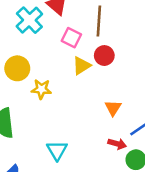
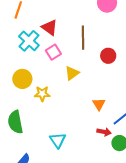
pink square: (71, 38) -> (53, 52), moved, turned 35
red circle: (104, 56) -> (108, 56), moved

